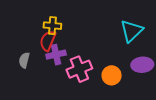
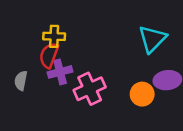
orange circle: (112, 75) -> (142, 94), moved

